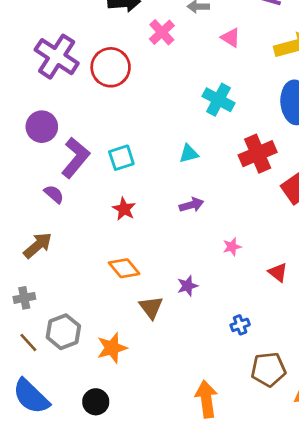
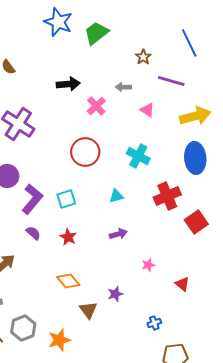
red circle: (111, 67) -> (85, 152), moved
purple semicircle: (54, 194) -> (33, 233), moved

